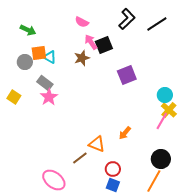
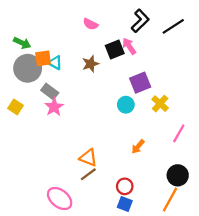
green arrow: (28, 30) -> (22, 43), moved
pink arrow: (91, 42) -> (129, 46), moved
gray circle: (25, 62) -> (28, 68), size x1.6
cyan circle: (165, 95) -> (126, 105), moved
yellow cross: (169, 110) -> (160, 104), moved
orange triangle: (97, 144) -> (88, 158), moved

